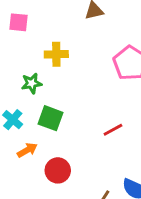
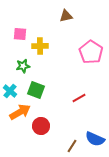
pink square: (19, 22) -> (20, 34), moved
orange arrow: (27, 150) -> (20, 112), size x1.5

